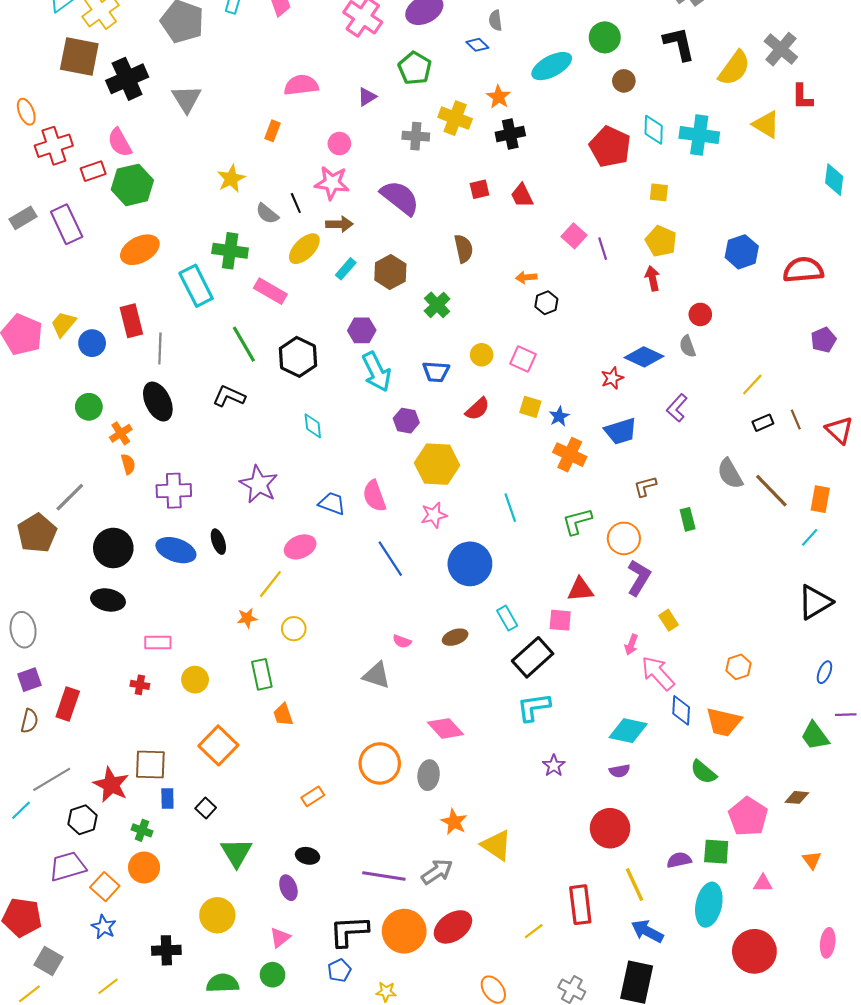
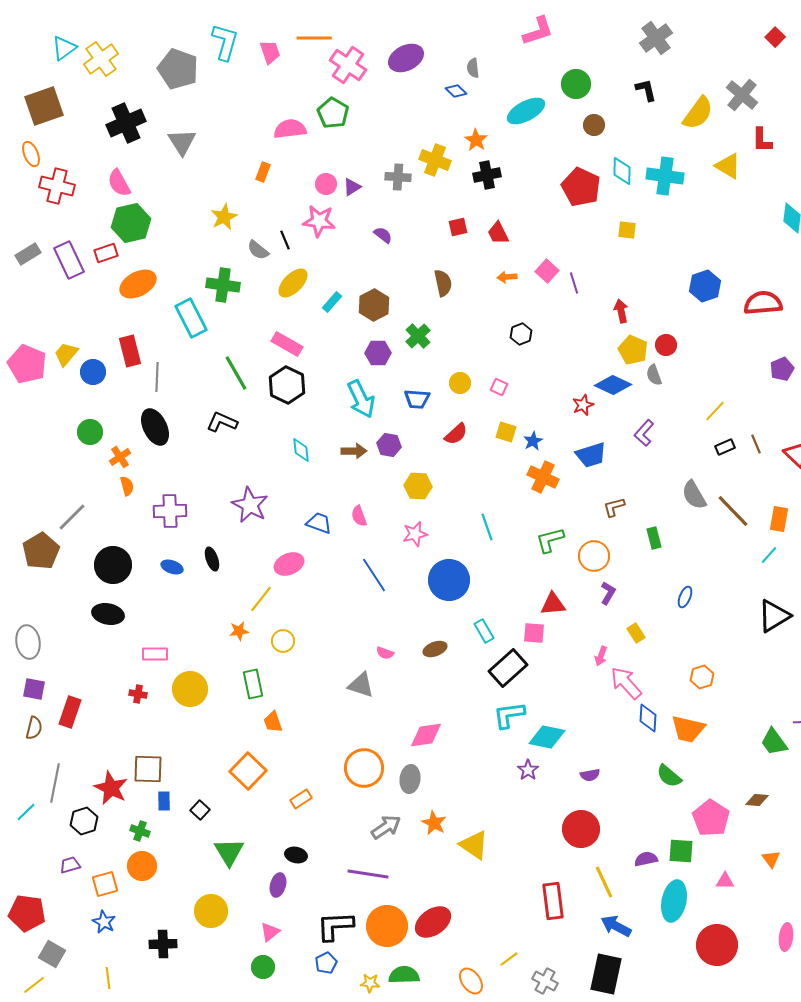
black L-shape: (679, 44) -> (646, 90), size x0.7
brown square: (79, 57) -> (44, 106), moved, turned -30
green pentagon: (415, 68) -> (333, 113), moved
purple triangle: (367, 97) -> (352, 187), moved
red cross: (54, 146) -> (57, 186), turned 32
red rectangle: (93, 171) -> (106, 253), moved
purple semicircle: (400, 198) -> (383, 235), size x0.5
brown arrow: (339, 224) -> (354, 451), moved
yellow pentagon: (661, 241) -> (633, 350), moved
orange arrow: (526, 277) -> (507, 277), moved
pink rectangle: (270, 291) -> (287, 344), moved
purple hexagon: (362, 330) -> (378, 353), moved
pink square: (523, 359) -> (499, 387), size x0.7
yellow hexagon: (437, 464) -> (418, 486), size x0.7
pink semicircle: (374, 496) -> (359, 516), size x0.7
blue ellipse: (176, 550) -> (172, 567), size x0.6
purple L-shape: (639, 578) -> (608, 593), size x0.7
blue ellipse: (824, 672) -> (685, 597), moved
purple square: (29, 680) -> (34, 689), turned 30
yellow circle: (195, 680) -> (190, 689), size x1.4
pink diamond: (446, 728) -> (426, 735), turned -56
cyan diamond: (628, 731) -> (547, 737), moved
orange square: (218, 745) -> (248, 771), moved
gray line: (52, 779) -> (55, 783), turned -48
purple trapezoid: (68, 866) -> (70, 865), size x0.6
gray arrow: (437, 872) -> (386, 827), moved
orange square: (105, 887) -> (105, 884), turned 32
purple ellipse: (288, 888) -> (278, 885), turned 35
yellow line: (534, 931) -> (509, 959), moved
green semicircle: (223, 983) -> (404, 975), moved
yellow line: (108, 986) -> (108, 978), turned -60

